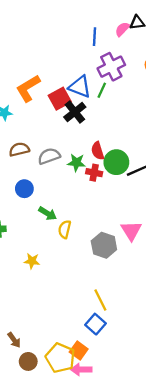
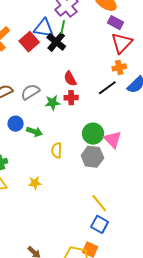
black cross: (75, 112) -> (56, 42), moved
green circle: (116, 162) -> (93, 134), moved
green star: (76, 163) -> (53, 103), moved
green arrow: (48, 213) -> (34, 132), moved

